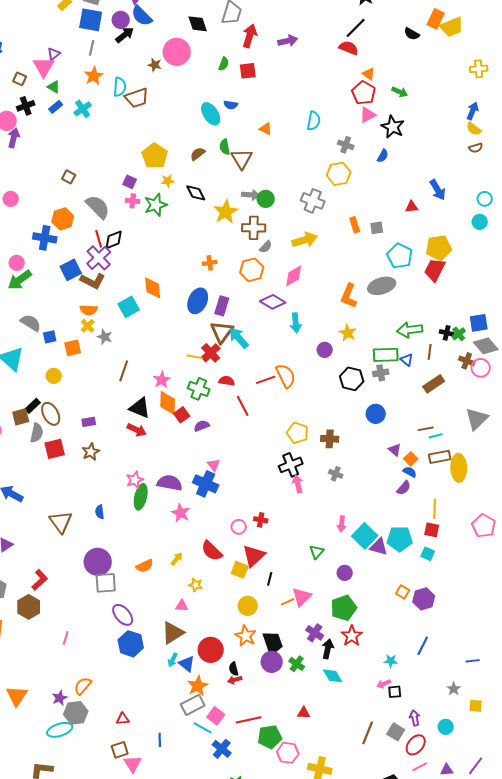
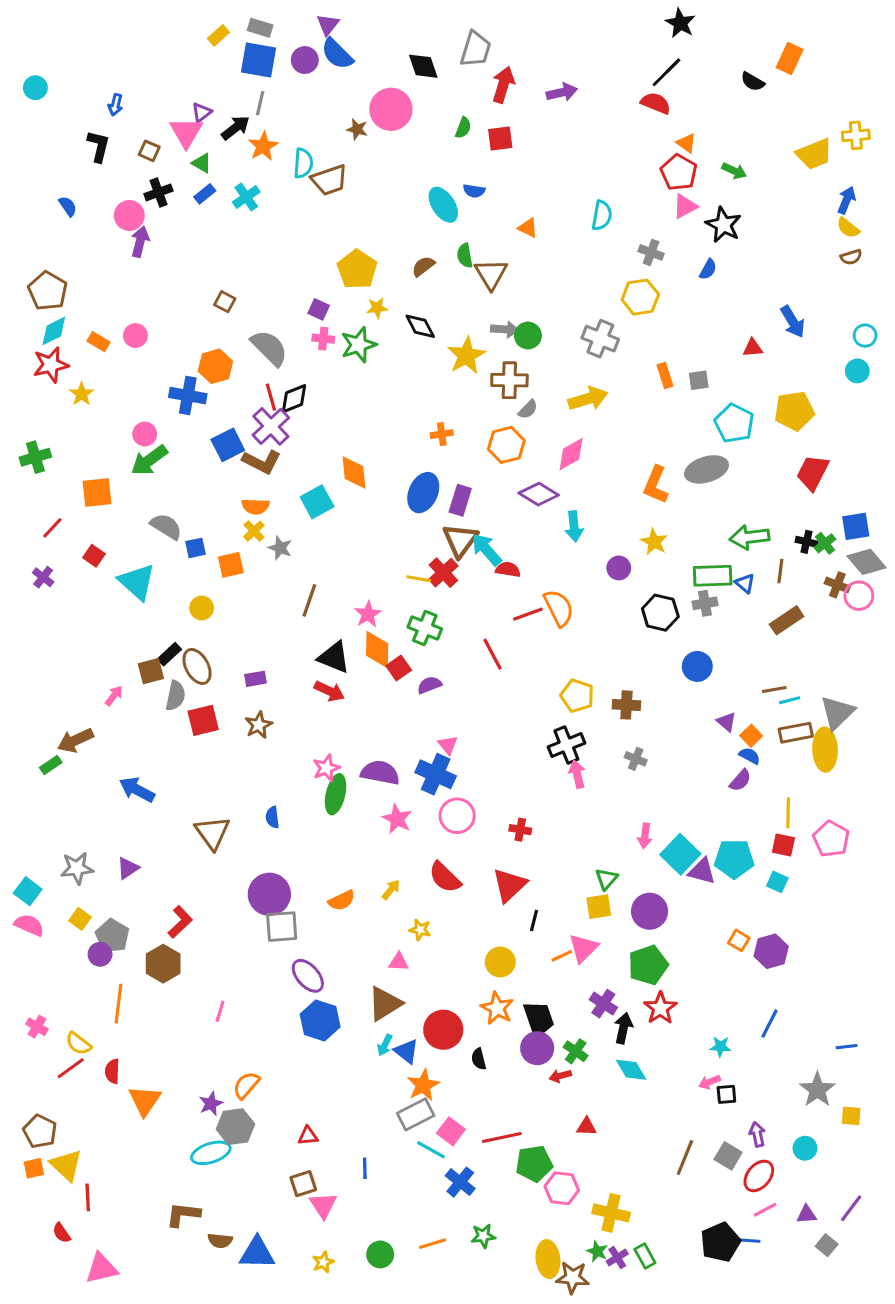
yellow trapezoid: (452, 27) -> (814, 154), moved
black arrow: (125, 35) -> (235, 128), moved
red trapezoid: (435, 270) -> (813, 473), moved
red semicircle: (227, 381) -> (508, 569), moved
gray triangle: (477, 419) -> (837, 713), moved
pink pentagon: (484, 526) -> (831, 839), moved
pink circle: (239, 527) -> (457, 816), moved, size x1.5
yellow square: (240, 570) -> (599, 907), moved, turned -30
purple circle: (345, 573) -> (650, 911), size x1.5
red arrow: (235, 680) -> (560, 1076), moved
gray star: (454, 689) -> (817, 1090), size x1.6

